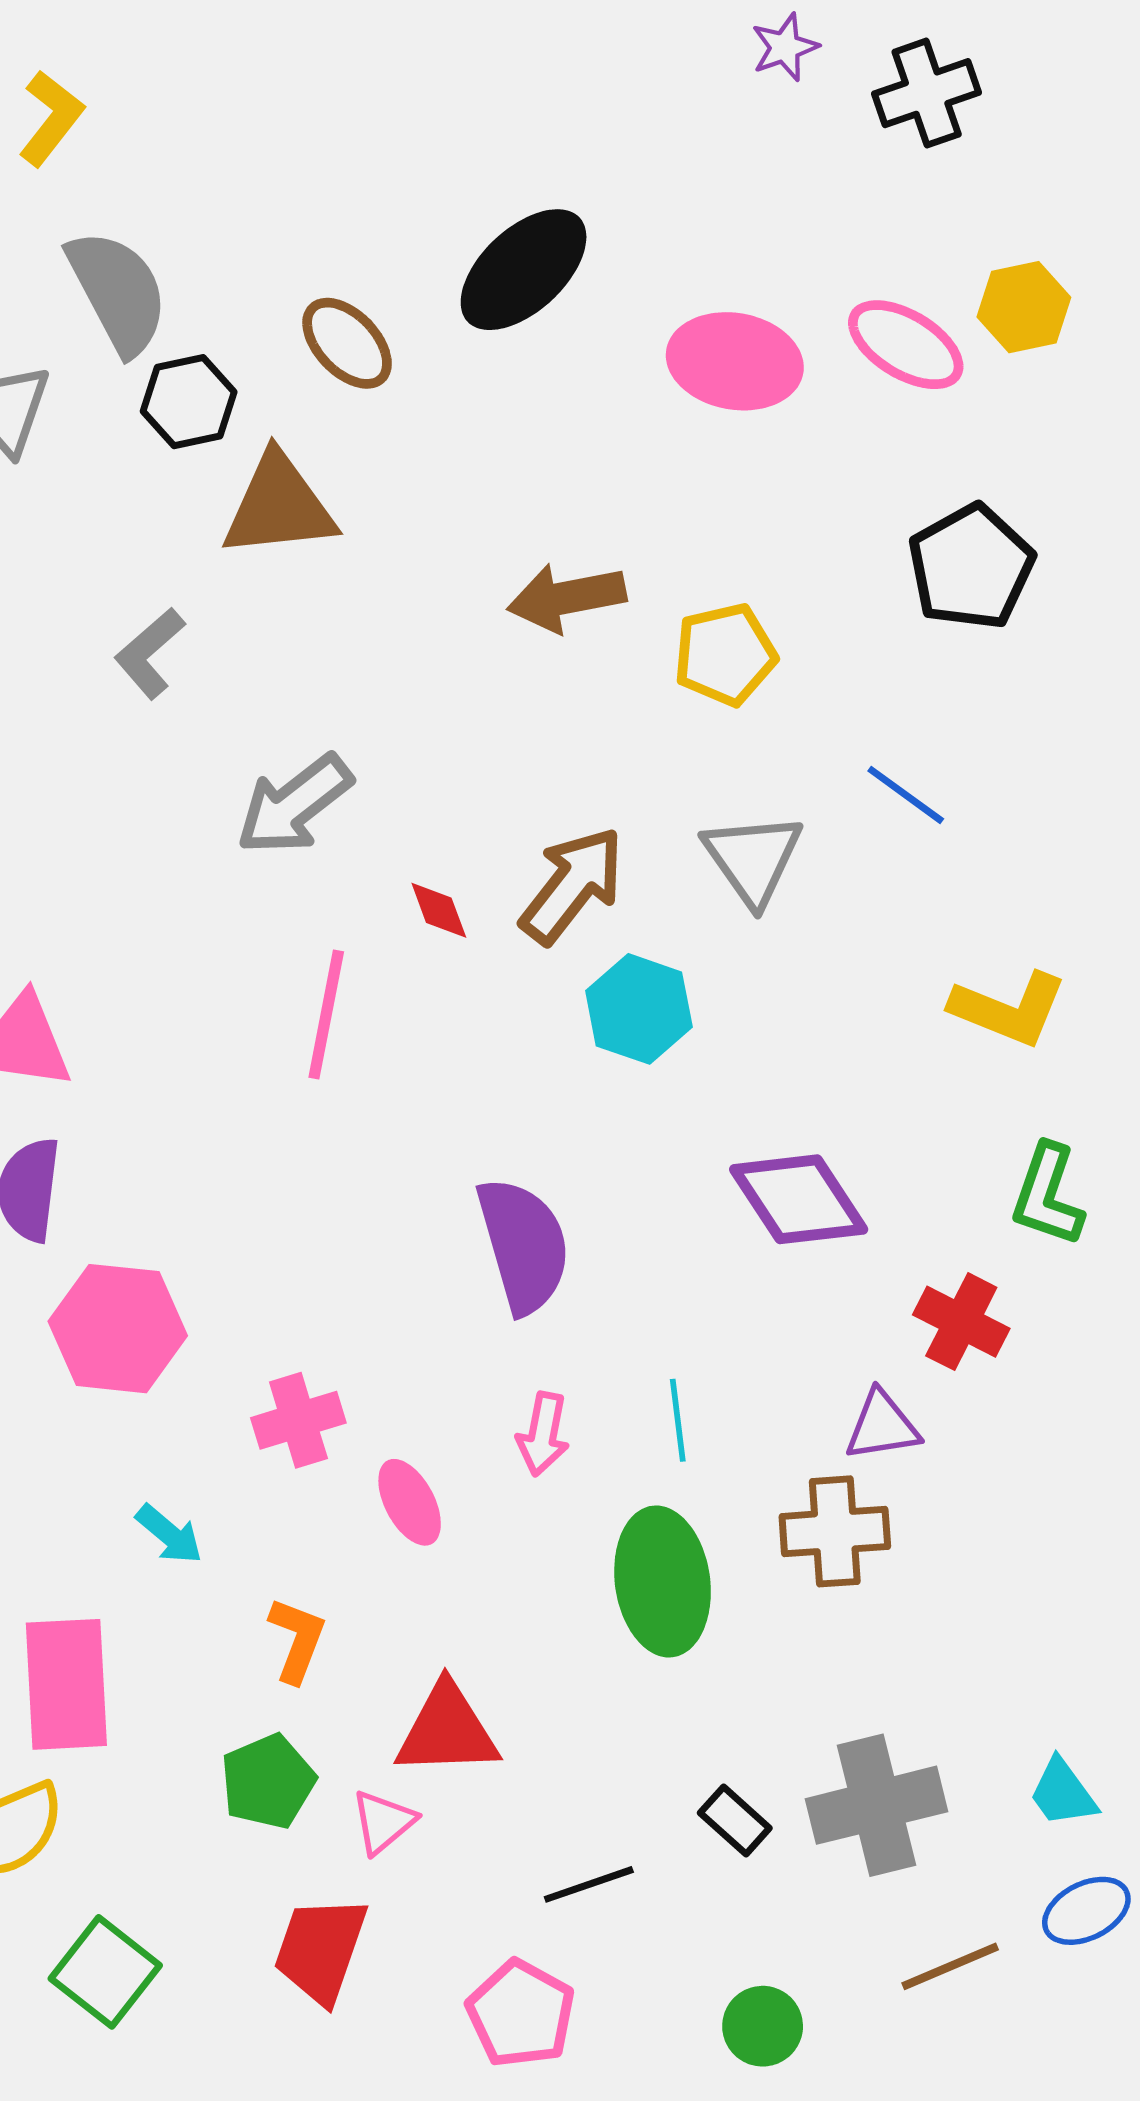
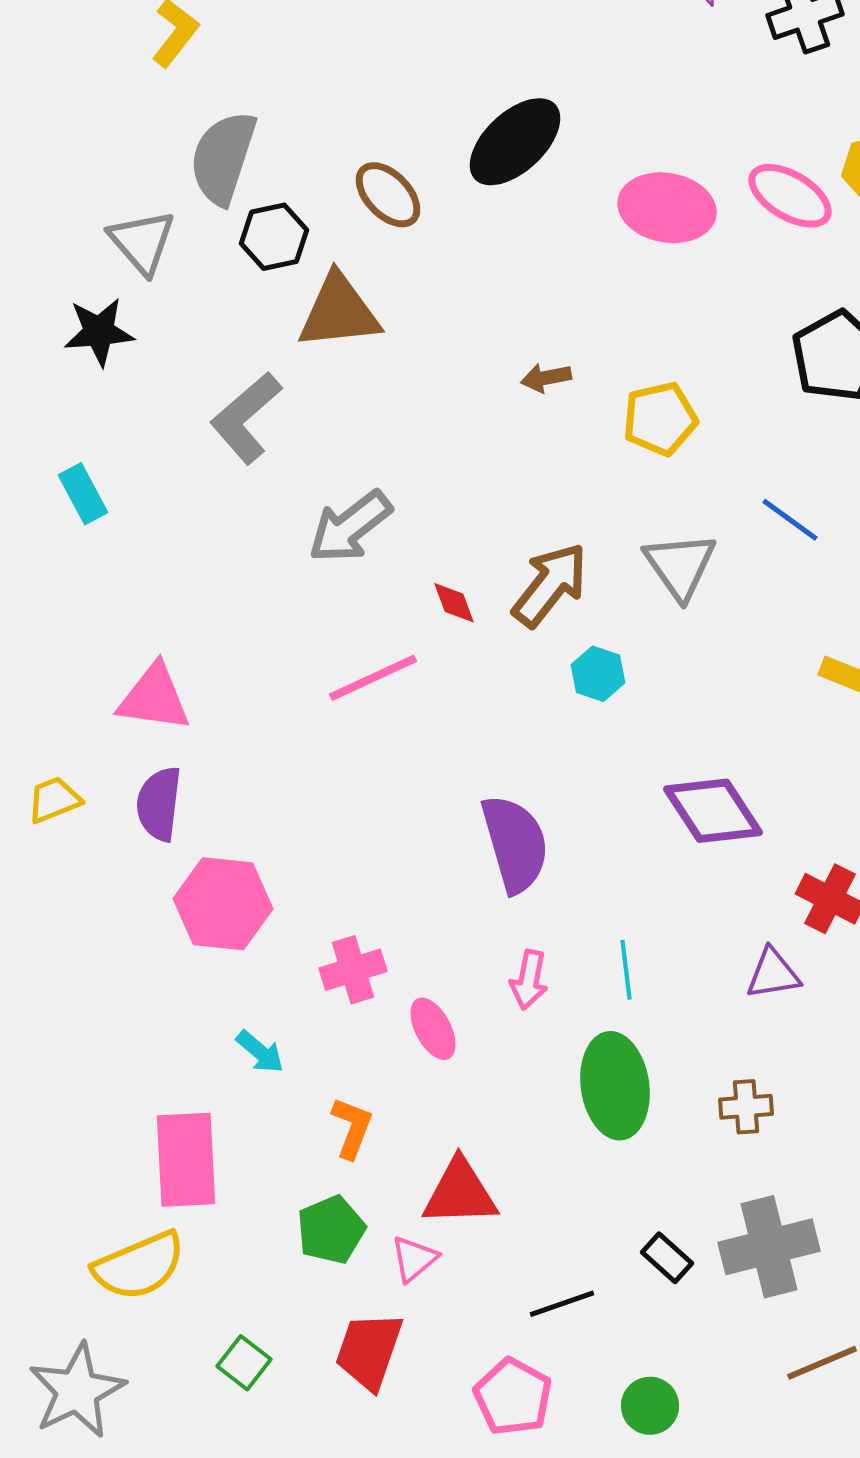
gray semicircle: (118, 292) -> (223, 158), turned -134
brown arrow: (567, 598) -> (546, 378), size x0.6
gray L-shape: (150, 653) -> (246, 418), size x1.4
cyan hexagon: (639, 1009) -> (598, 674), size x0.7
pink line: (326, 1014) -> (373, 678), turned 54
brown cross: (835, 1531) -> (746, 1107), moved, size x0.7
green square: (105, 1972) -> (244, 1363), moved, size x0.7
green circle: (763, 2026) -> (650, 1406), moved

